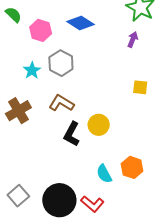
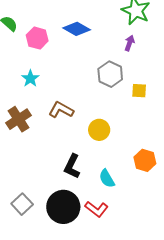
gray hexagon: (61, 63) -> (110, 74), moved
black L-shape: (72, 134) -> (72, 166), moved
orange hexagon: (132, 167) -> (145, 160), moved

